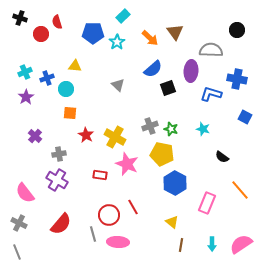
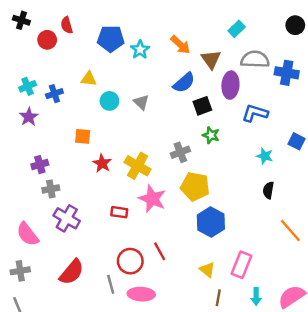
cyan rectangle: (123, 16) -> (237, 29), moved
black circle: (237, 30) -> (295, 25), moved
brown triangle: (175, 32) -> (211, 59), moved
blue cross: (237, 79) -> (287, 73), moved
cyan circle: (66, 89) -> (109, 101), moved
green star: (171, 129) -> (211, 135), moved
cyan star: (203, 129) -> (265, 156), moved
purple cross: (35, 136) -> (40, 165), turned 32
gray cross: (59, 154) -> (51, 189), moved
black semicircle: (222, 157) -> (268, 190), turned 64
pink rectangle: (207, 203) -> (241, 265), moved
gray cross: (19, 223) -> (20, 271), turned -35

